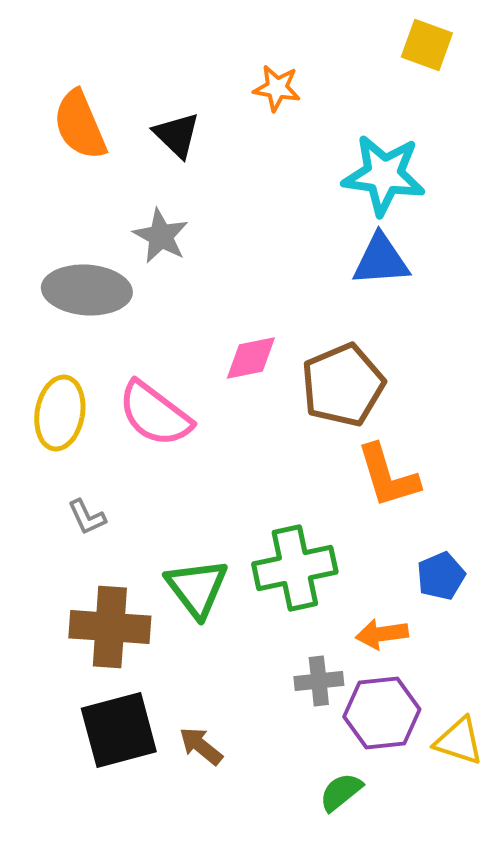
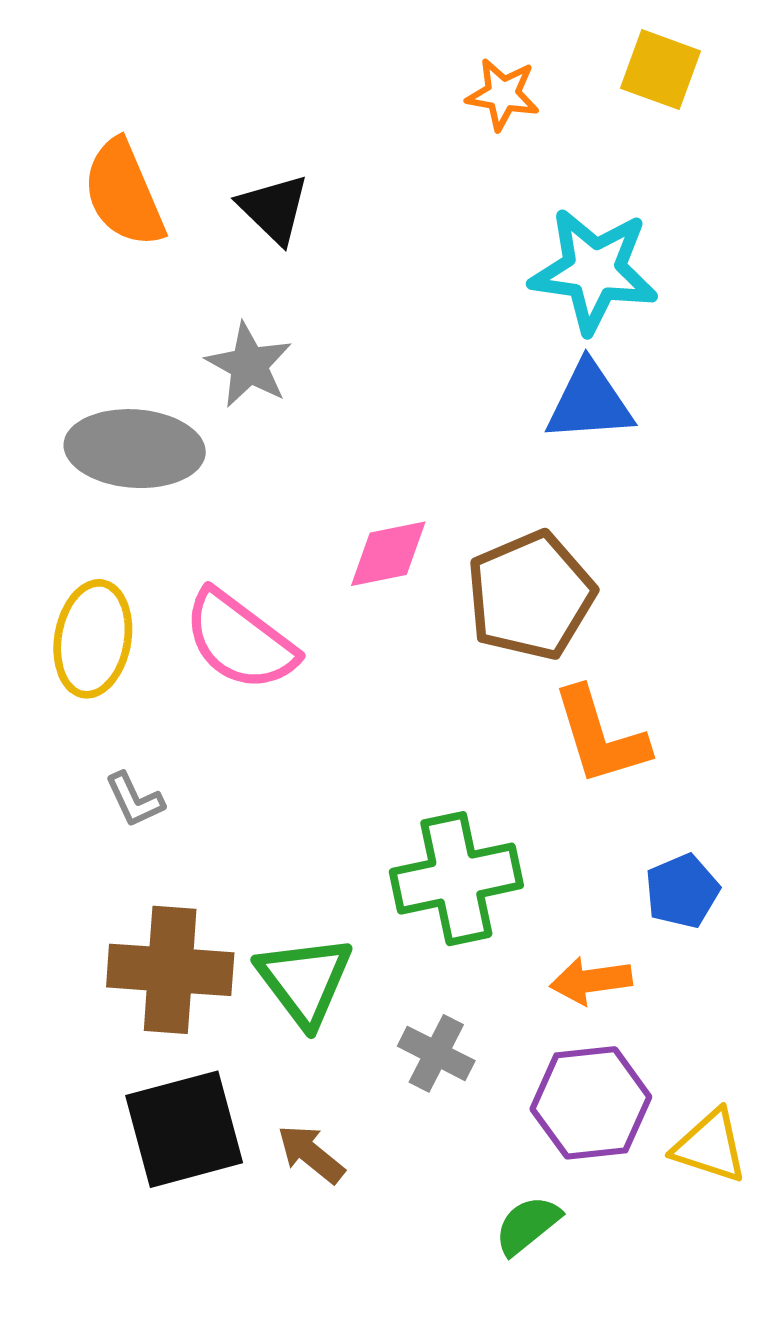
orange star: (277, 88) -> (503, 94), moved
green triangle: (197, 588) -> (305, 981), moved
gray cross: (319, 681) -> (436, 1053), moved, turned 33

